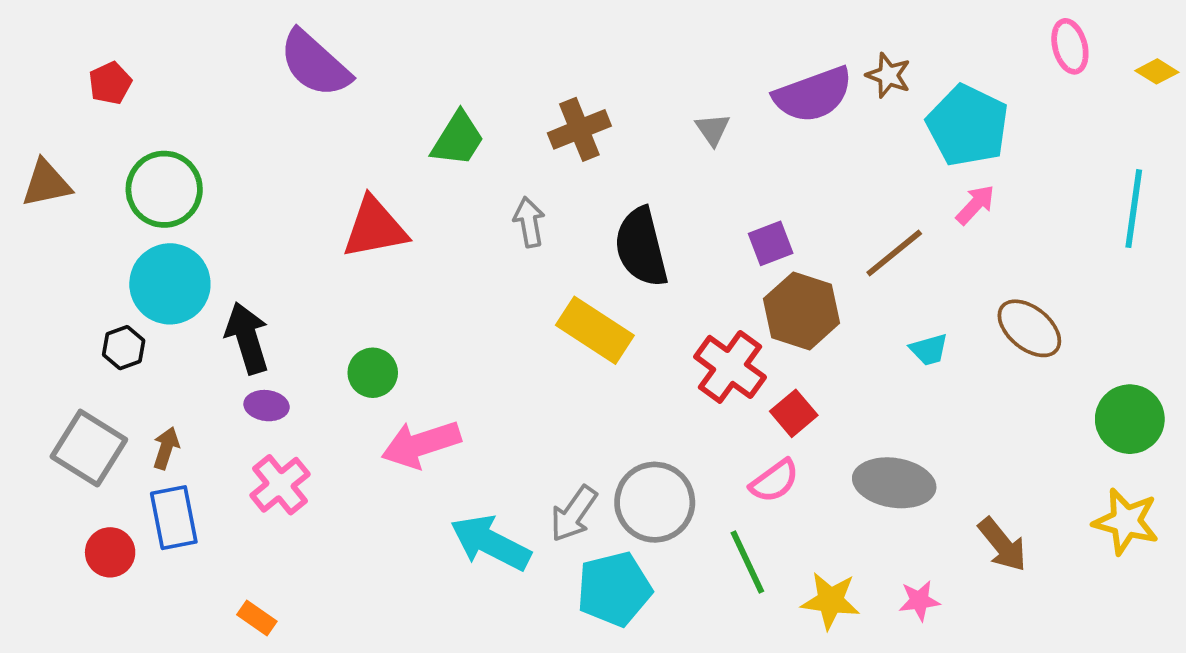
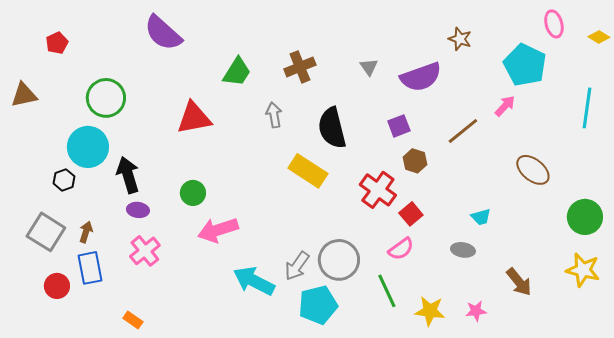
purple semicircle: (813, 95) -> (421, 77), moved
cyan pentagon: (968, 126) -> (525, 65), moved
green circle: (164, 189) -> (106, 98), moved
brown hexagon: (801, 311) -> (415, 161), size x0.6
cyan trapezoid: (929, 350) -> (481, 217), moved
gray ellipse: (894, 483) -> (463, 250), size x0.6

